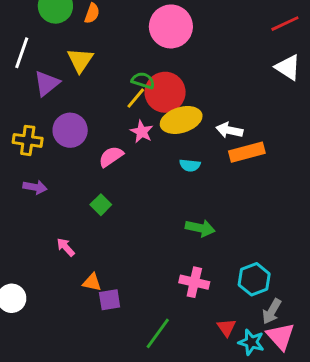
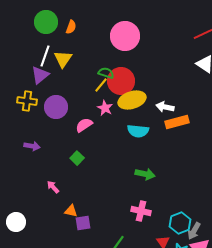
white line: (22, 53) -> (45, 56), moved
yellow cross: (28, 140) -> (27, 101), moved
cyan semicircle: (190, 165) -> (138, 131), size x1.5
cyan hexagon: (254, 279) -> (180, 223), moved

